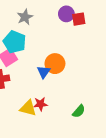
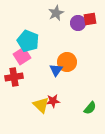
purple circle: (66, 14) -> (78, 23), moved
gray star: (25, 17) -> (56, 13), moved
yellow triangle: (28, 108) -> (41, 105), turned 30

